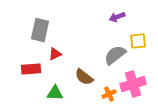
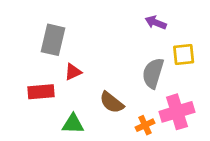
purple arrow: (117, 17) -> (156, 23), turned 42
gray semicircle: (115, 55) -> (153, 73), turned -35

